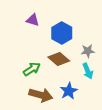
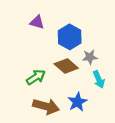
gray star: (88, 51) -> (90, 57), moved

